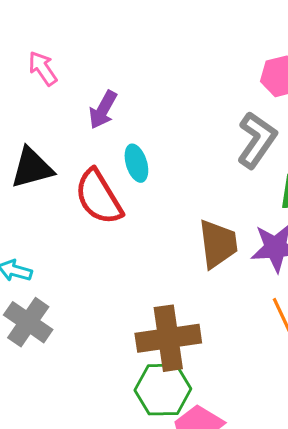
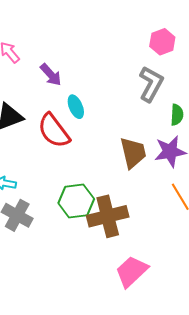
purple arrow: (103, 110) -> (51, 75), turned -65
green hexagon: (163, 390) -> (76, 201), moved

